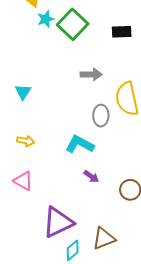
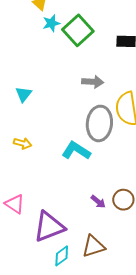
gray ellipse: (101, 116) -> (99, 123), size x1.6
purple arrow: (91, 176) -> (98, 202), moved
pink triangle: (23, 181) -> (15, 204), moved

